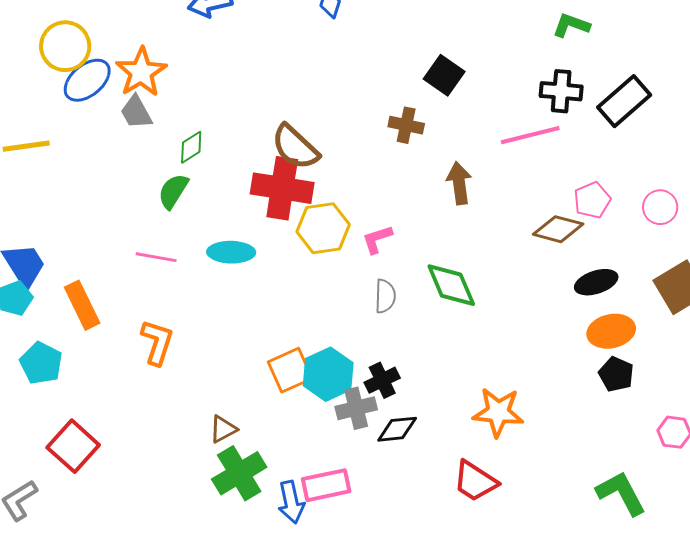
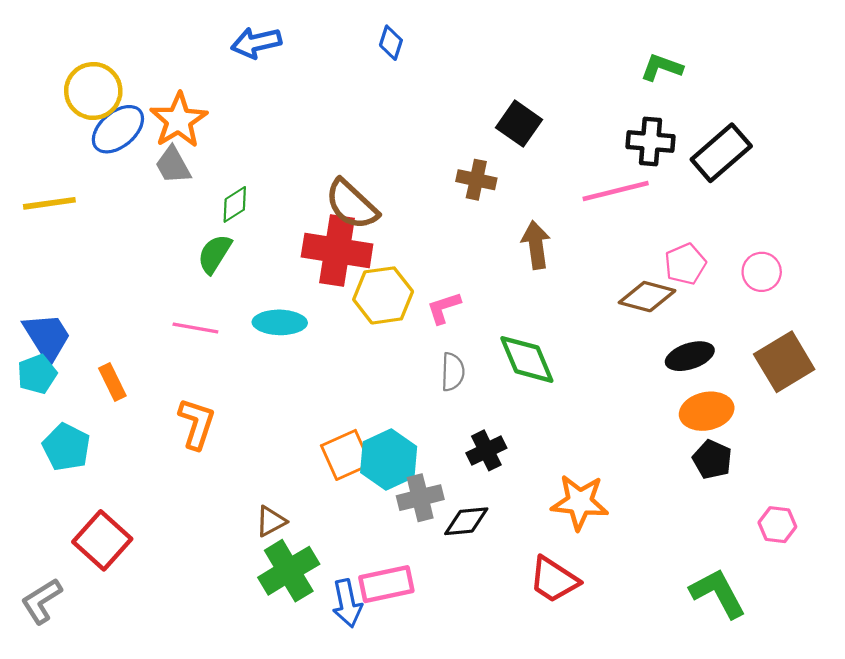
orange rectangle: (82, 305) -> (112, 382), size x0.7
black cross: (382, 380) -> (486, 450), moved

